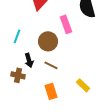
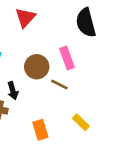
pink rectangle: (66, 24) -> (67, 58), moved
brown line: (51, 65) -> (59, 84), moved

